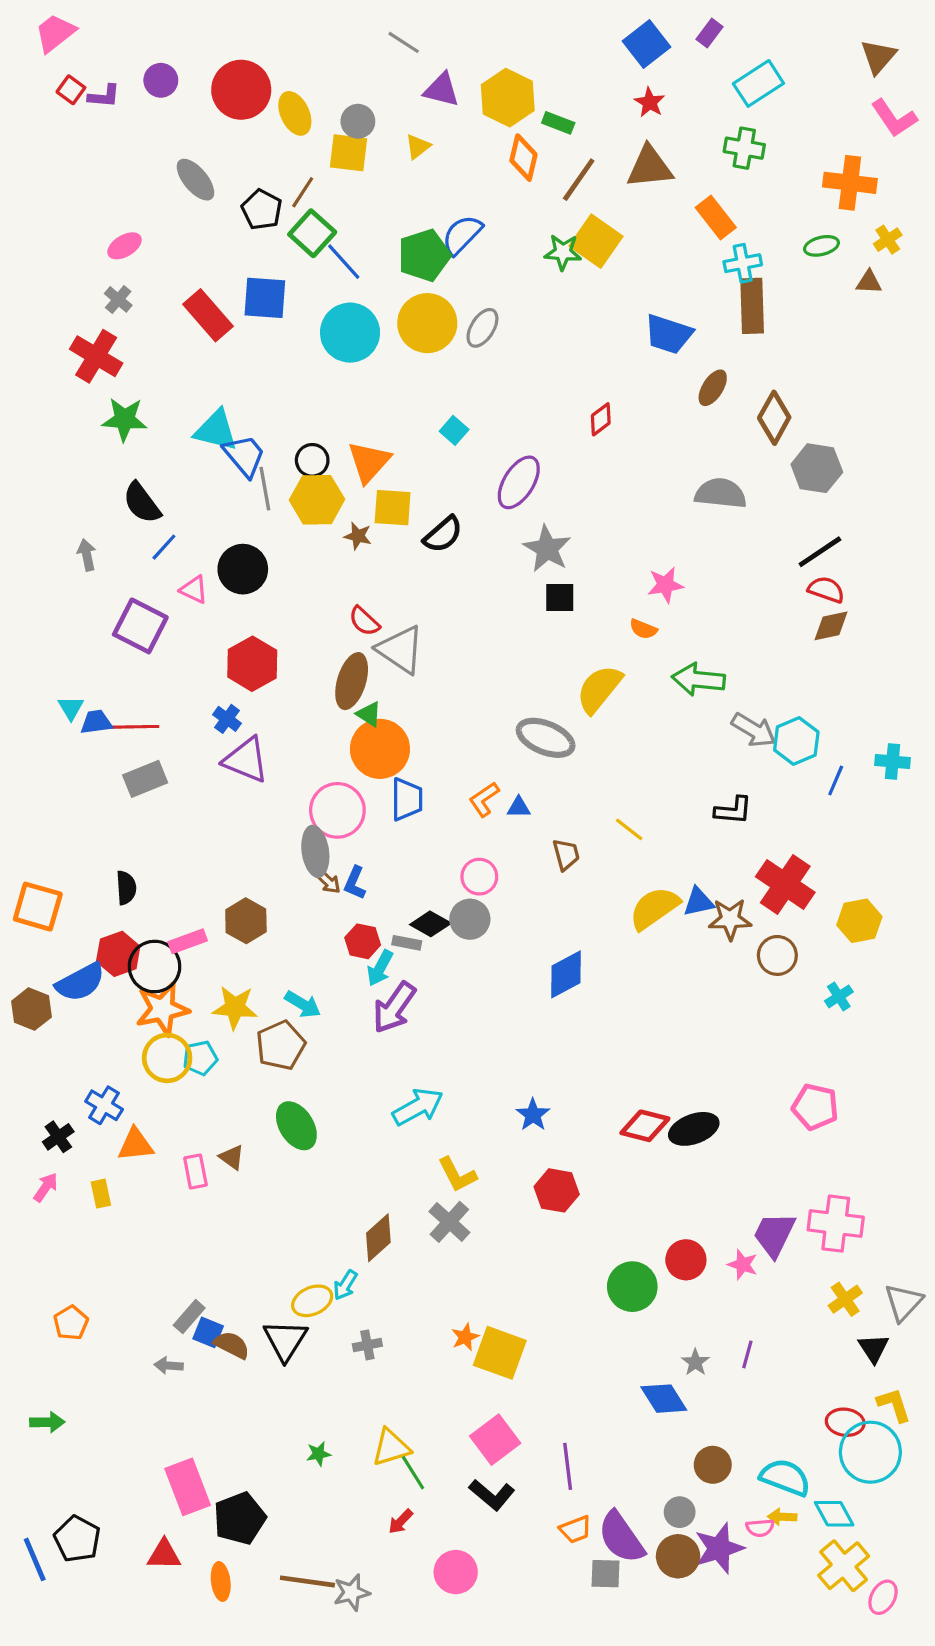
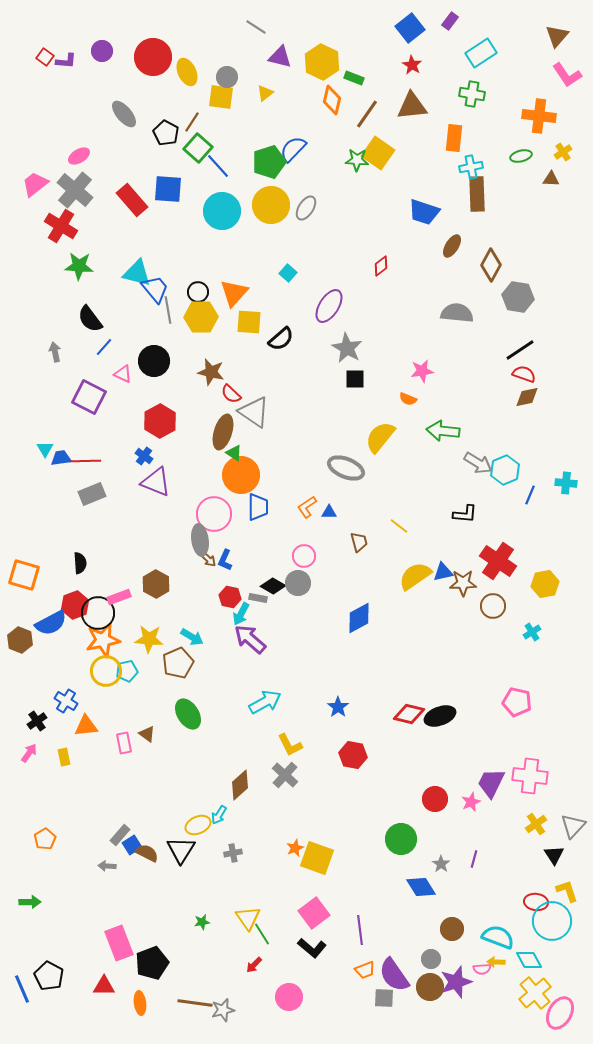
pink trapezoid: (55, 33) -> (35, 184), moved
orange rectangle: (716, 217) -> (454, 138), turned 44
gray cross: (118, 299) -> (75, 190), size x2.0
brown star: (358, 536) -> (211, 372), moved, size x1.5
purple arrow: (394, 1007) -> (250, 639), turned 96
pink star: (743, 1265) -> (471, 802), turned 30
green circle: (632, 1287) -> (401, 839), moved
blue square: (208, 1332) -> (132, 845), turned 36
yellow triangle: (391, 1447) -> (248, 918), turned -48
pink ellipse: (883, 1597) -> (560, 1013), size x1.5

